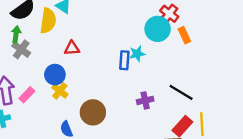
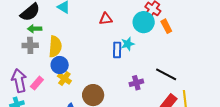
yellow semicircle: (48, 21) -> (55, 47), moved
green arrow: (16, 34) -> (35, 29), moved, turned -96
red triangle: (72, 48) -> (106, 19), moved
gray cross: (21, 49) -> (30, 45), turned -35

